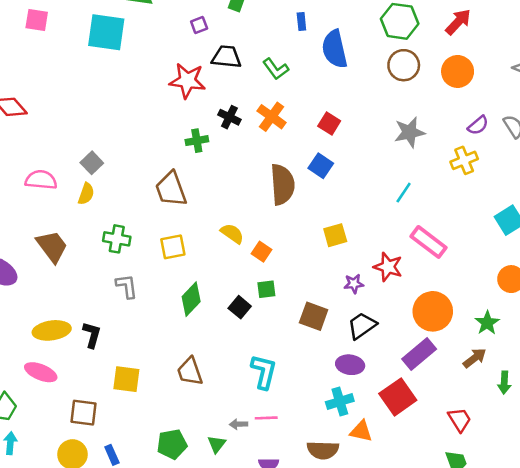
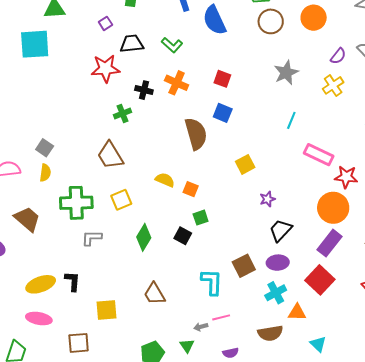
green cross: (117, 239) -> (76, 203), size x1.5
red star: (388, 267) -> (346, 177), moved
gray L-shape: (127, 286) -> (92, 238), turned -70
brown square: (314, 316) -> (244, 266), moved, turned -35

